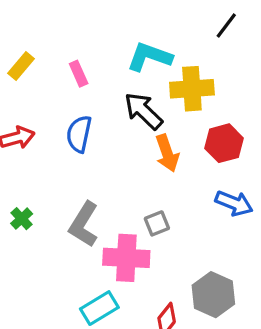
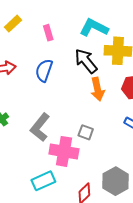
gray square: (157, 223) -> (86, 132), turned 35

